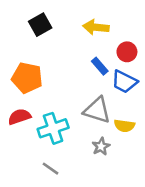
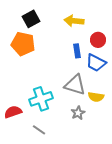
blue rectangle: (100, 66) -> (77, 51), turned 32
orange pentagon: (27, 78) -> (23, 44), moved
red semicircle: (19, 117) -> (13, 112), moved

